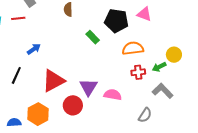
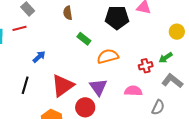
green rectangle: (93, 37) -> (84, 39), moved
orange semicircle: (133, 48) -> (108, 56), moved
yellow circle: (174, 55) -> (177, 32), moved
pink semicircle: (113, 95) -> (133, 91), moved

